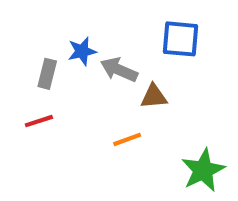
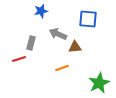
blue star: (82, 51) -> (41, 11), moved
gray rectangle: (47, 74) -> (31, 43), moved

